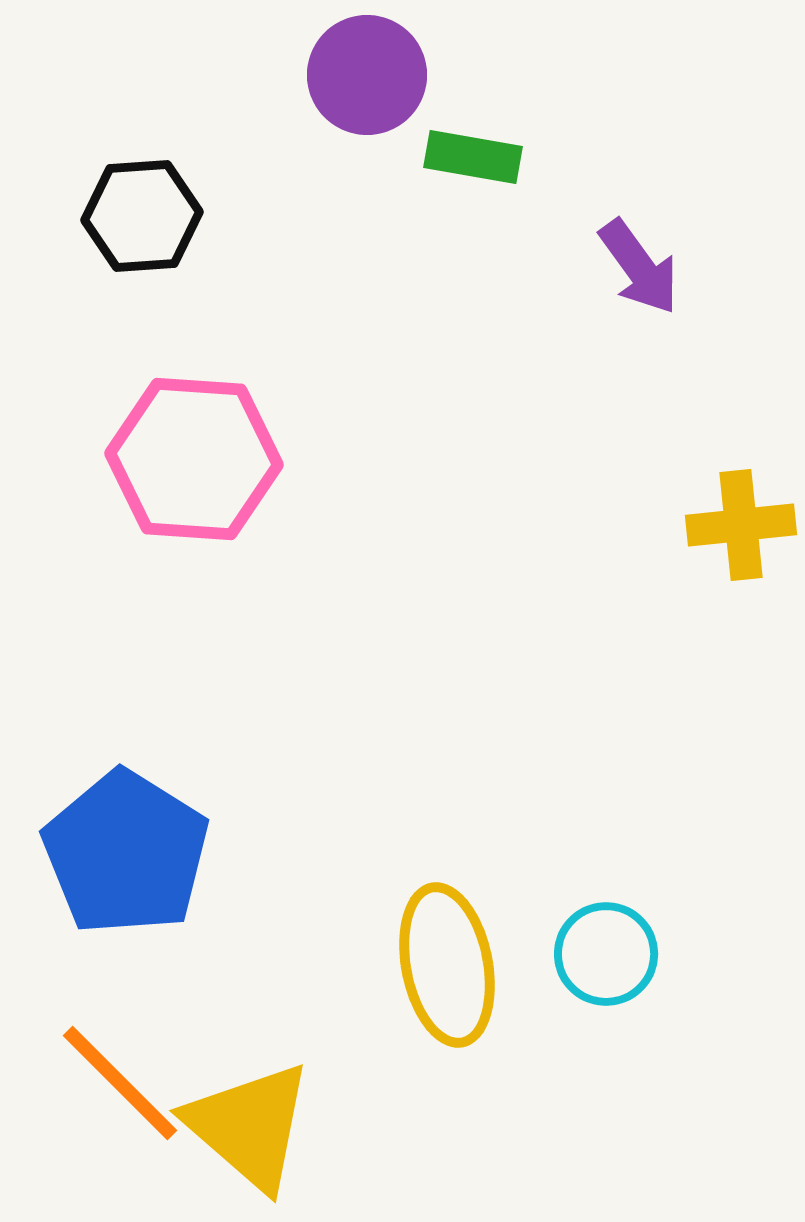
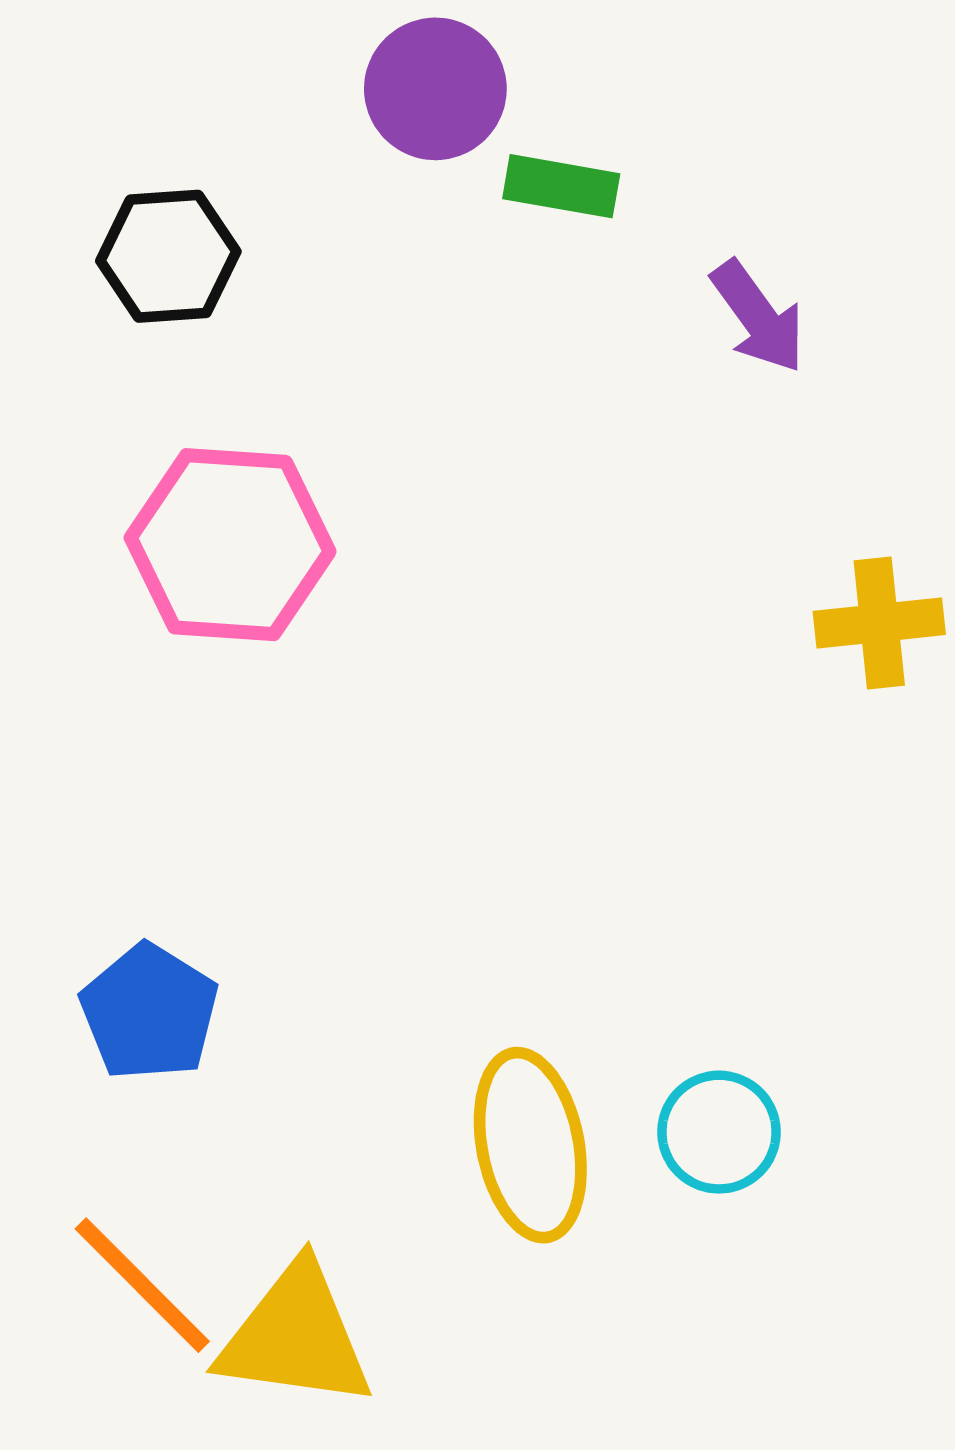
blue pentagon: (126, 853) -> (149, 1012), size x0.7
yellow triangle: (249, 1126) -> (295, 1336), turned -33

